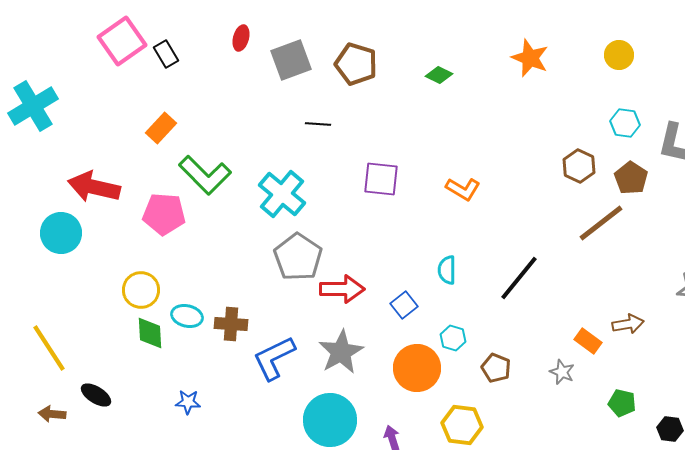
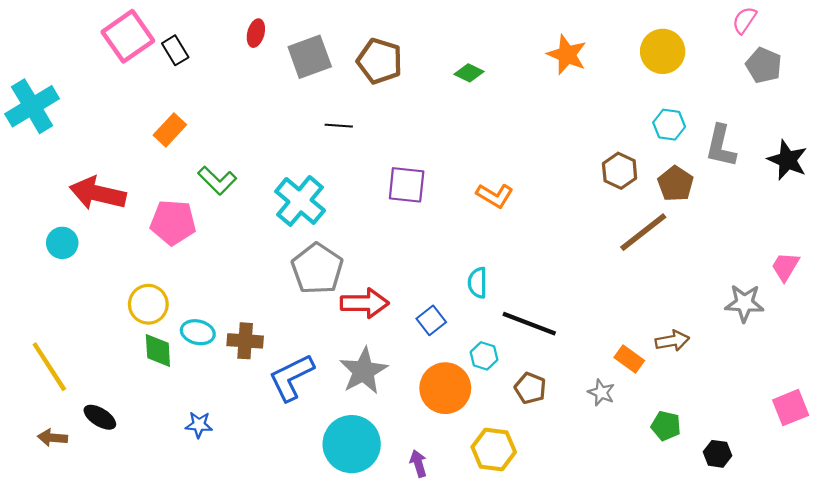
yellow circle: (619, 55) -> (663, 51), size x1.4
green L-shape: (205, 175) -> (217, 180), size x0.7
cyan circle: (61, 233) -> (62, 243), size x0.7
black line: (519, 278) -> (529, 324), moved, turned 72

